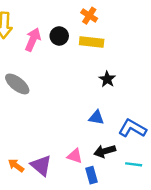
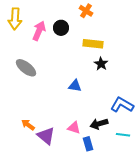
yellow rectangle: (92, 42) -> (93, 44), moved
blue triangle: (96, 118) -> (75, 86), moved
orange arrow: (16, 166) -> (28, 125), moved

